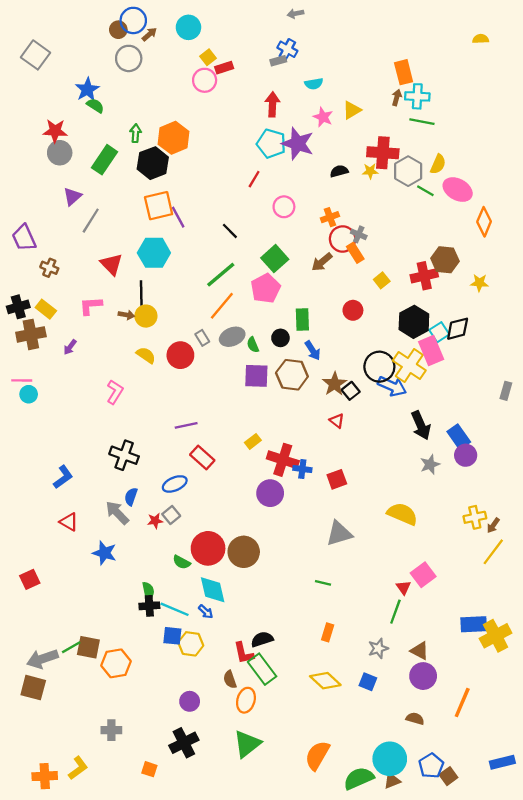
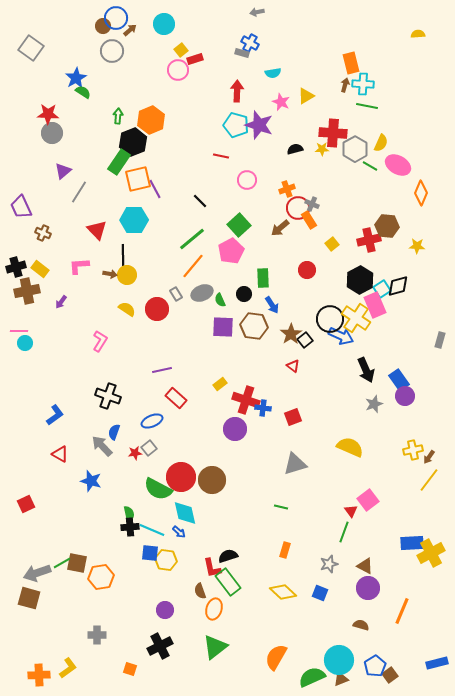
gray rectangle: (278, 61) -> (242, 53), turned 32
green rectangle: (105, 160) -> (119, 162), moved
red line: (254, 179) -> (221, 156), turned 70
green semicircle: (182, 562) -> (158, 489), size x1.8

